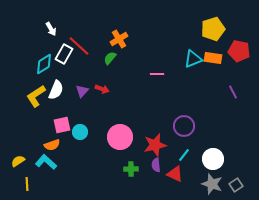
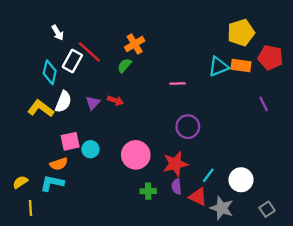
cyan diamond: (44, 64) -> (50, 72), turned -45
yellow L-shape: (36, 96) -> (41, 108), turned 70
purple circle: (184, 126) -> (188, 127), moved
cyan L-shape: (46, 162) -> (52, 183), turned -30
gray star: (212, 184) -> (222, 208), moved

